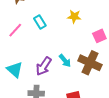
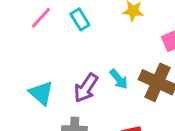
pink line: (15, 30) -> (41, 18), moved

